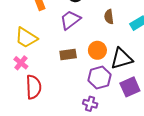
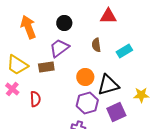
brown rectangle: (68, 54) -> (46, 67), moved
red semicircle: (34, 87) -> (35, 99), moved, size x0.7

